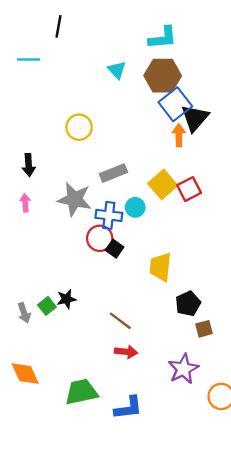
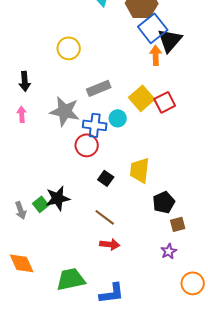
black square: (115, 249) -> (106, 178), moved
black star: (66, 299) -> (58, 198), size x1.4
purple star: (183, 369) -> (169, 251), moved, size x0.6

